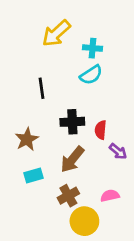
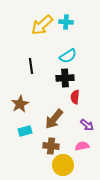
cyan cross: (92, 48) -> (66, 22), moved
black cross: (72, 122) -> (65, 78), moved
purple arrow: (118, 151) -> (87, 125), moved
brown cross: (68, 196) -> (51, 146), turned 35

